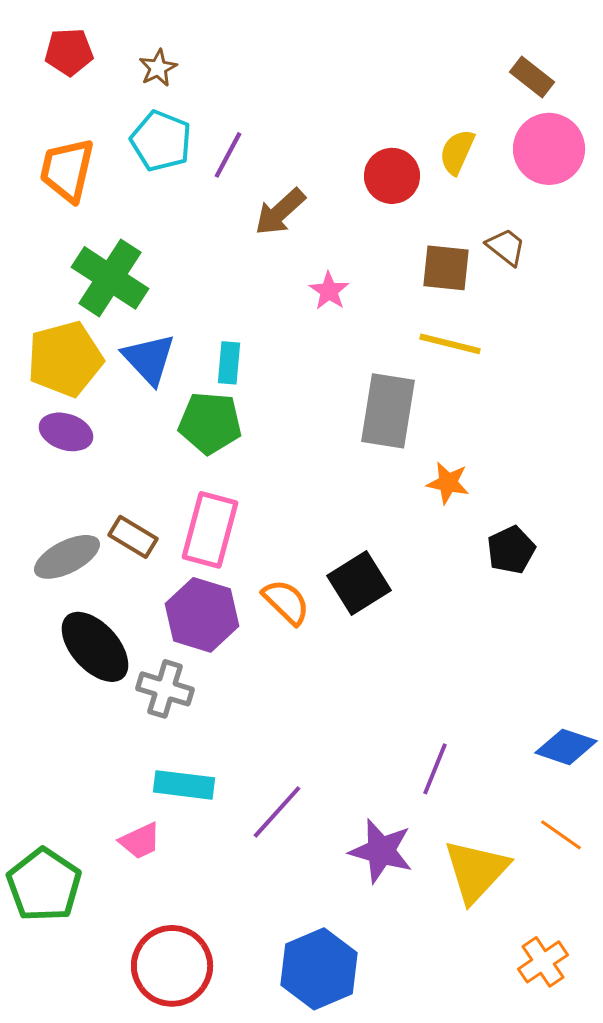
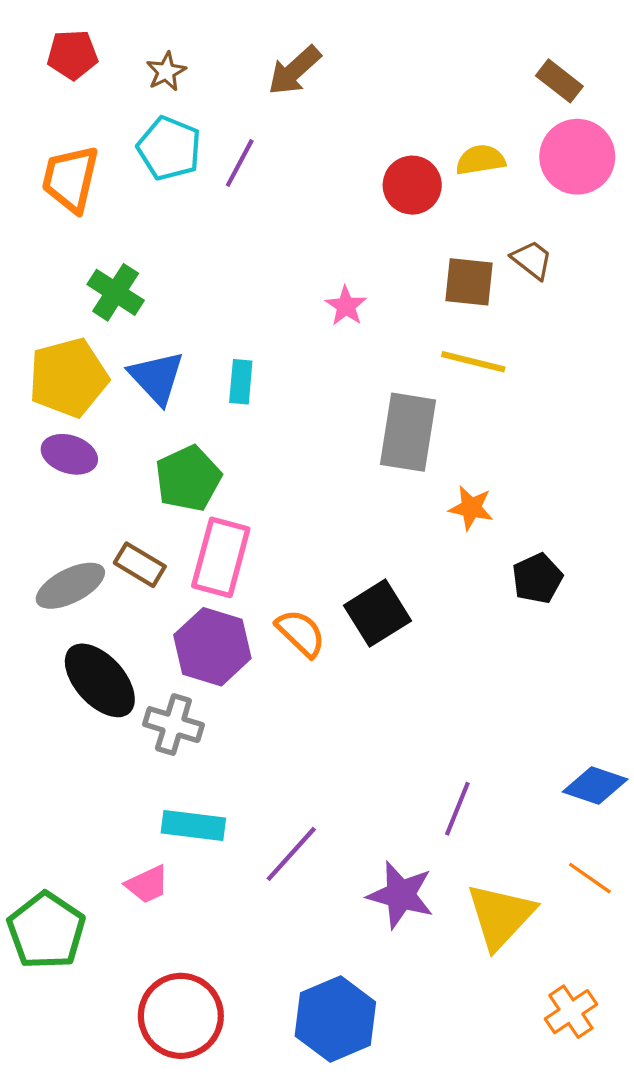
yellow semicircle: (457, 152) -> (481, 160), turned 57
brown arrow: (280, 212) -> (294, 70), moved
green cross: (110, 278) -> (116, 292), size x0.7
green pentagon: (210, 423) -> (188, 478), moved, turned -30

